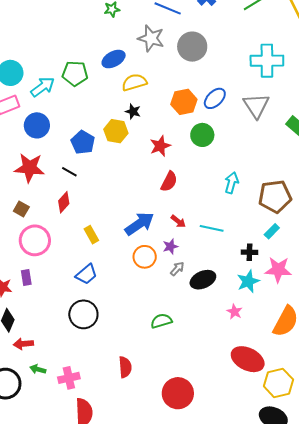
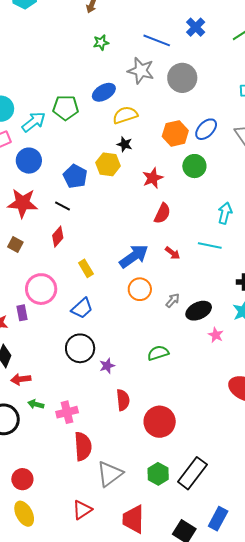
cyan line: (212, 228) -> (210, 246), moved
pink circle: (35, 240) -> (41, 289), moved
purple star: (170, 246) -> (107, 366), moved
pink star: (235, 312) -> (216, 335), moved
red circle: (178, 393) -> (160, 422), moved

